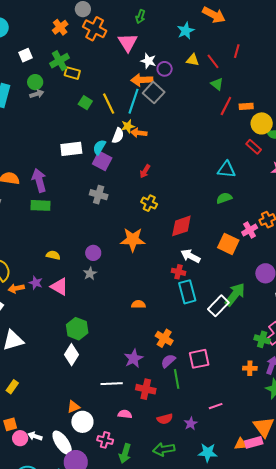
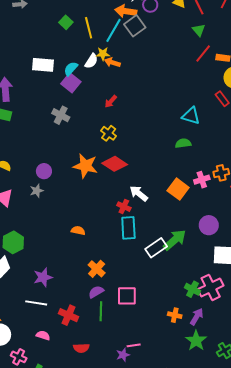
red diamond: (181, 226) -> (115, 164), moved, turned 40
purple star: (134, 358) -> (43, 277), moved
purple star: (191, 424) -> (123, 355), moved

